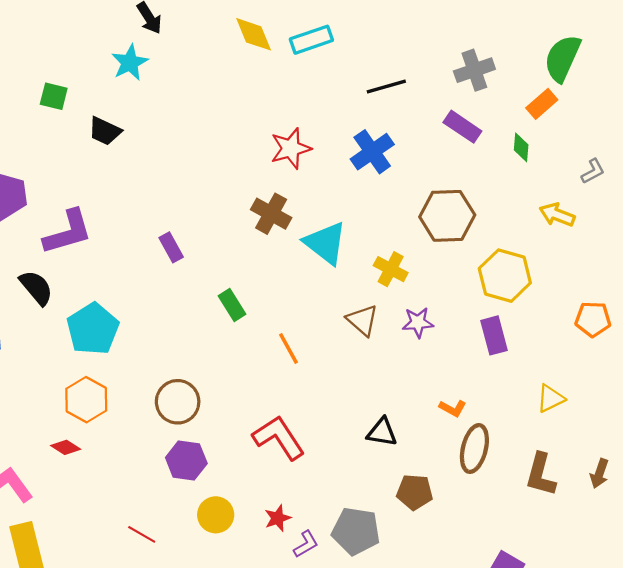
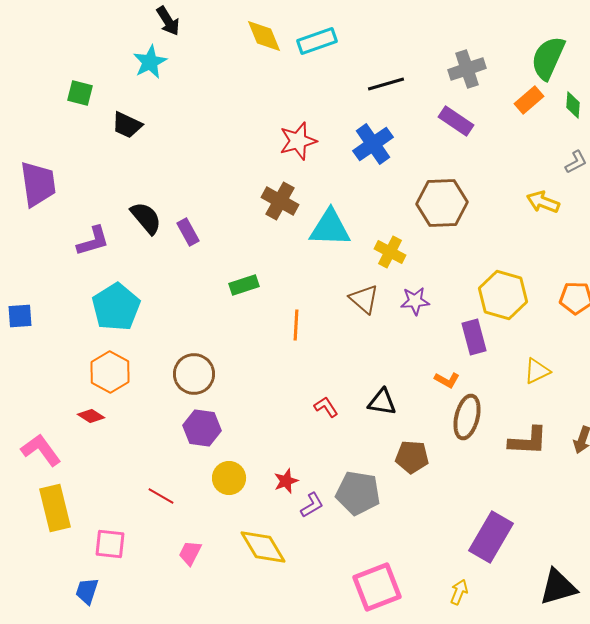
green diamond: (521, 147) -> (573, 105), moved
purple L-shape: (68, 232) -> (93, 241), moved, size x0.7
cyan triangle: (325, 243) -> (330, 228), turned -36
yellow hexagon: (505, 276) -> (503, 295), moved
black semicircle: (36, 288) -> (146, 218), moved
green rectangle: (232, 305) -> (244, 285), turned -76
purple rectangle: (494, 335) -> (474, 337), moved
orange line: (288, 348) -> (296, 325), turned 32
red L-shape: (279, 438) -> (326, 407), moved, size x0.5
brown L-shape: (541, 475) -> (528, 441), turned -102

